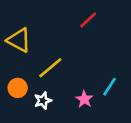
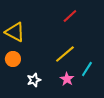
yellow line: (50, 68) -> (65, 54), moved
orange circle: (18, 88) -> (13, 59), moved

